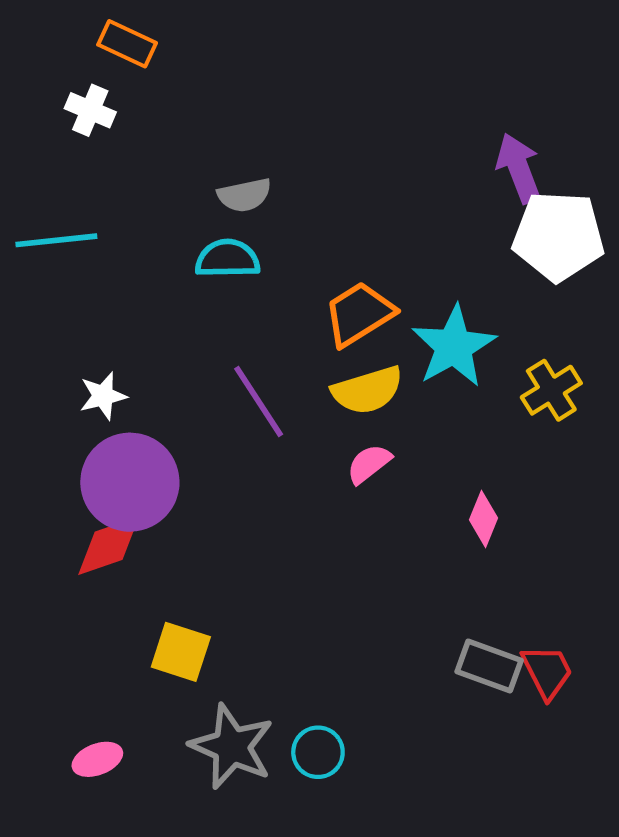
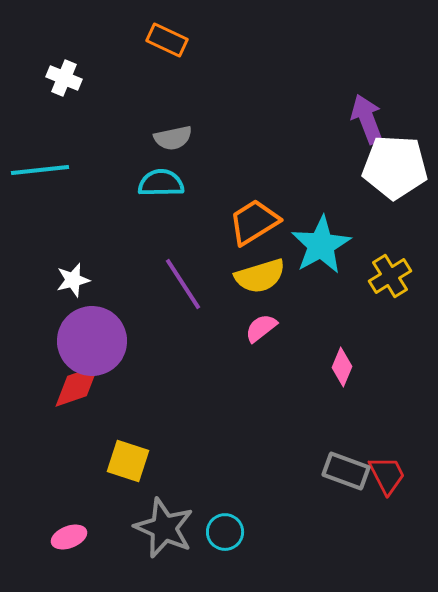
orange rectangle: (127, 44) -> (167, 40), moved

